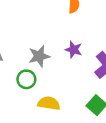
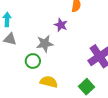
purple star: (74, 50) -> (61, 25), moved

